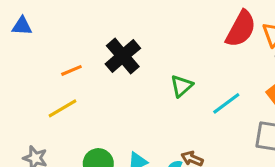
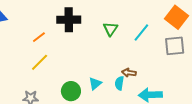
black cross: (123, 56) -> (69, 20), turned -35

